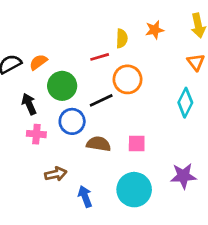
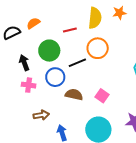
yellow semicircle: (122, 38) -> (95, 18), size x1.5
red line: (100, 57) -> (70, 30), moved
orange semicircle: (38, 62) -> (33, 23), moved
pink square: (137, 143) -> (102, 96), turned 32

